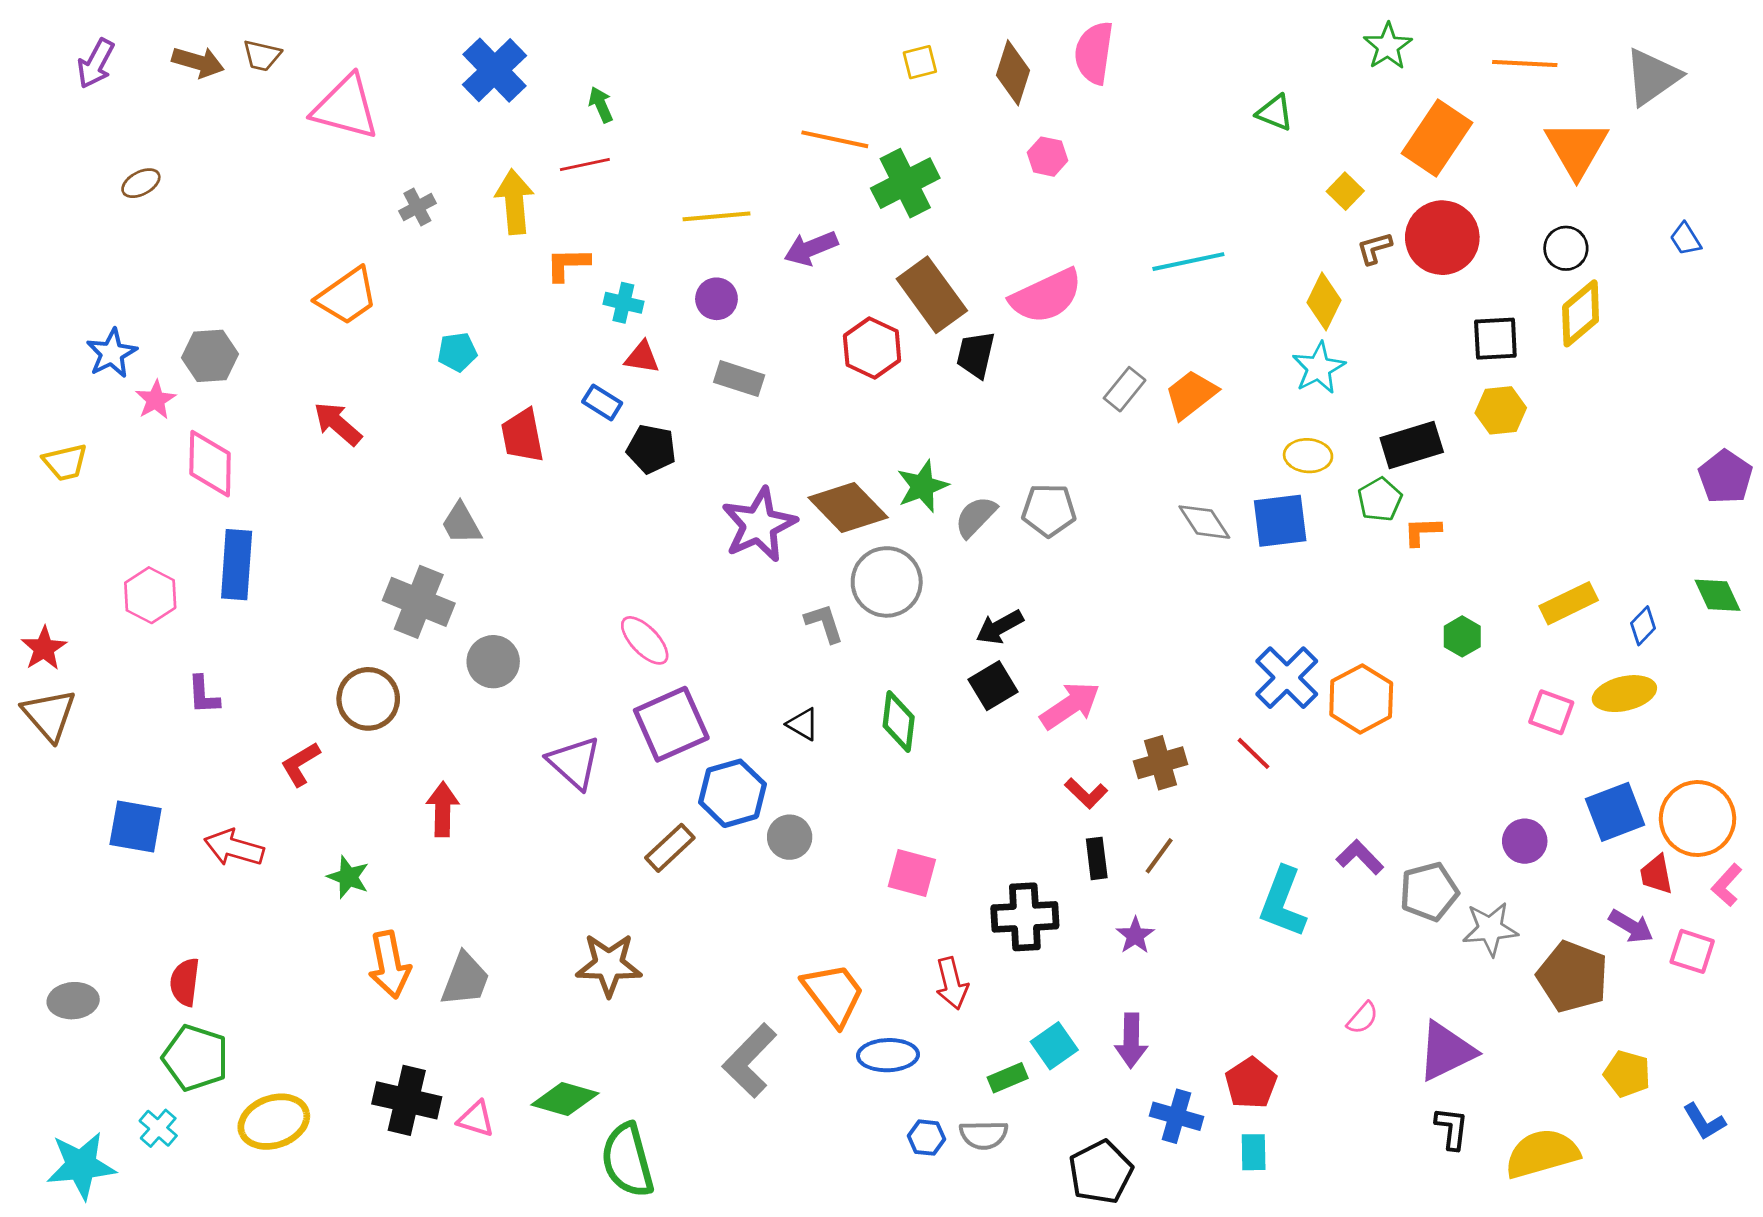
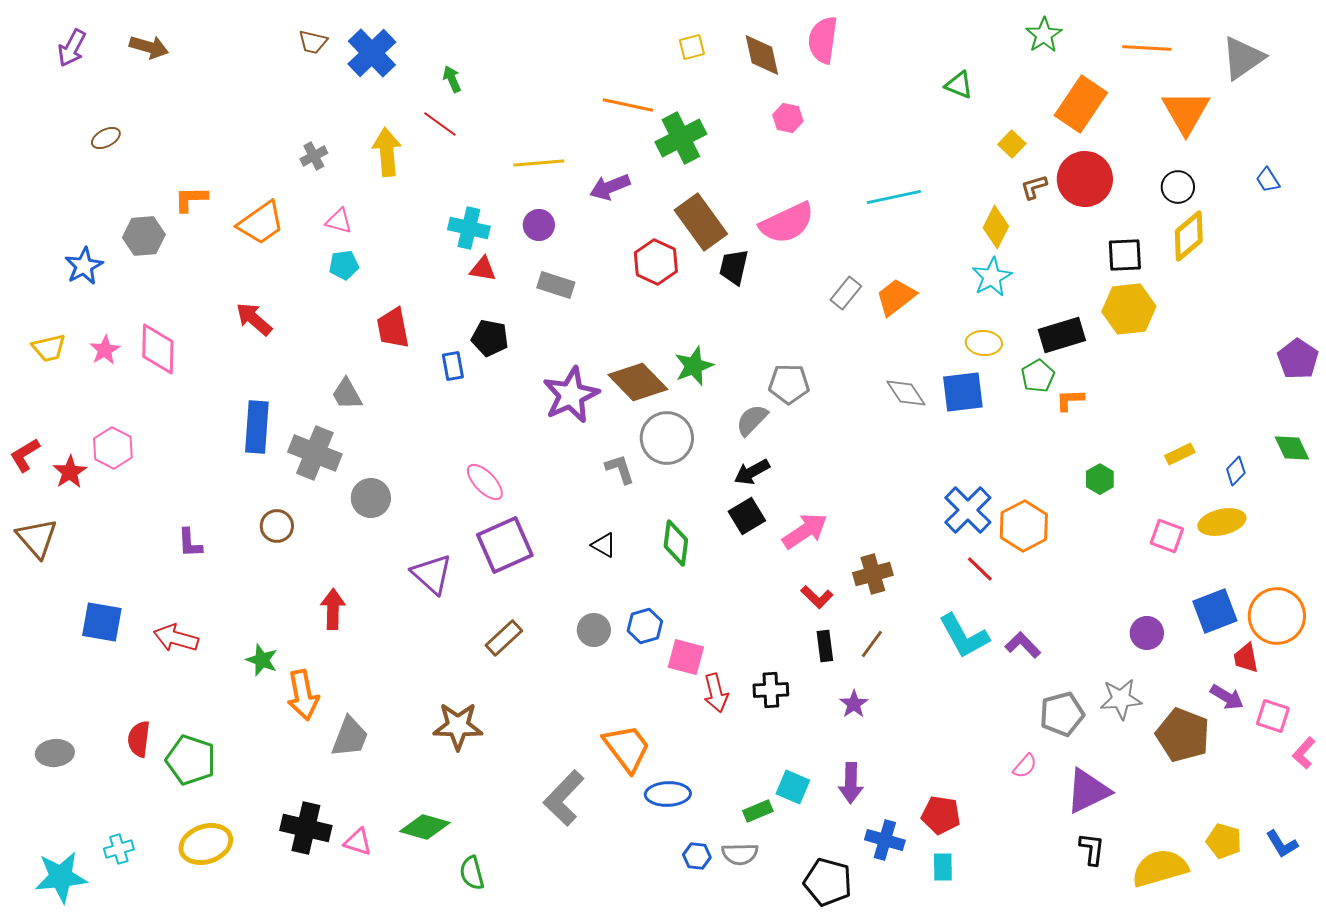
brown trapezoid: (262, 56) -> (313, 42), moved
brown diamond: (1013, 73) -> (762, 55), turned -30
pink triangle: (346, 107) -> (339, 221), moved, size x0.5
red line: (585, 165) -> (440, 124), turned 48
orange L-shape: (568, 264) -> (191, 199), moved
cyan cross: (623, 303) -> (469, 228), size x1.4
gray hexagon: (210, 356) -> (144, 236), moved
pink star: (156, 400) -> (105, 350), moved
blue rectangle: (602, 402) -> (453, 366), moved, turned 48
yellow hexagon: (1501, 410) -> (1129, 309), size x1.4
gray semicircle: (976, 517) -> (752, 420), moved
blue rectangle: (237, 565) -> (257, 427), moved
yellow rectangle: (1569, 603) -> (1180, 454), size x0.7
red star: (44, 648) -> (70, 472), moved
purple L-shape: (203, 695) -> (190, 543), moved
brown circle: (368, 699) -> (277, 526), size x0.7
red line: (1254, 753) -> (980, 569), moved
red L-shape: (300, 764) -> (25, 455), moved
blue hexagon: (732, 793) -> (645, 626), moved, size x0.7
pink L-shape: (1727, 885) -> (1304, 753), moved
gray pentagon: (1429, 892) -> (1062, 714), moved
cyan L-shape: (1283, 902) -> (964, 636), moved, turned -50
black cross: (1025, 917) -> (771, 690), size x0.7
orange arrow: (389, 965) -> (303, 695), moved
red arrow: (952, 983) -> (716, 693), moved
cyan square: (1054, 1046) -> (793, 787), turned -32
green pentagon: (195, 1058) -> (191, 760), moved
yellow pentagon: (1627, 1074) -> (1224, 841), moved
red pentagon: (1251, 1083) -> (941, 815), turned -30
cyan cross: (158, 1128) -> (119, 849), turned 32
green semicircle: (627, 1160) -> (472, 873), size x0.6
black pentagon: (1101, 1172) -> (828, 882), turned -30

